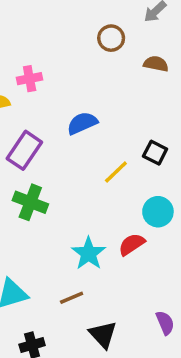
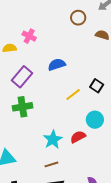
pink cross: (30, 79) -> (29, 36), turned 32
green cross: (30, 202) -> (22, 107), turned -36
brown line: (72, 298) -> (51, 164), moved

